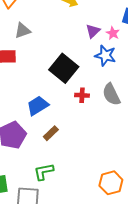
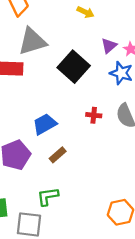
gray triangle: (23, 31) -> (32, 41), size x1.6
black square: (64, 68) -> (74, 67), moved

